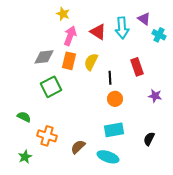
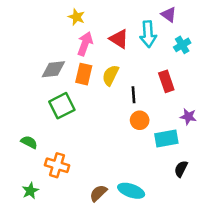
purple triangle: (144, 19) -> (169, 15), moved
cyan cross: (159, 35) -> (182, 45), moved, turned 32
cyan rectangle: (114, 130) -> (166, 138), moved
brown semicircle: (78, 147) -> (98, 193), moved

